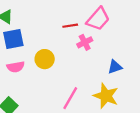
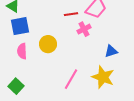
pink semicircle: (16, 67) -> (22, 51), turned 98

